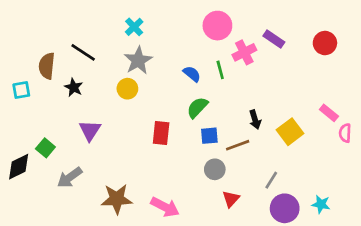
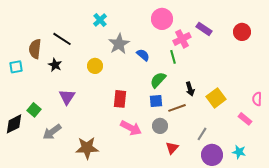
gray star: (138, 60) -> (119, 44), moved
green line: (220, 70) -> (173, 57), moved
green semicircle: (197, 108) -> (158, 80), moved
pink rectangle: (329, 113) -> (245, 119), moved
pink arrow: (165, 207) -> (131, 128), moved

